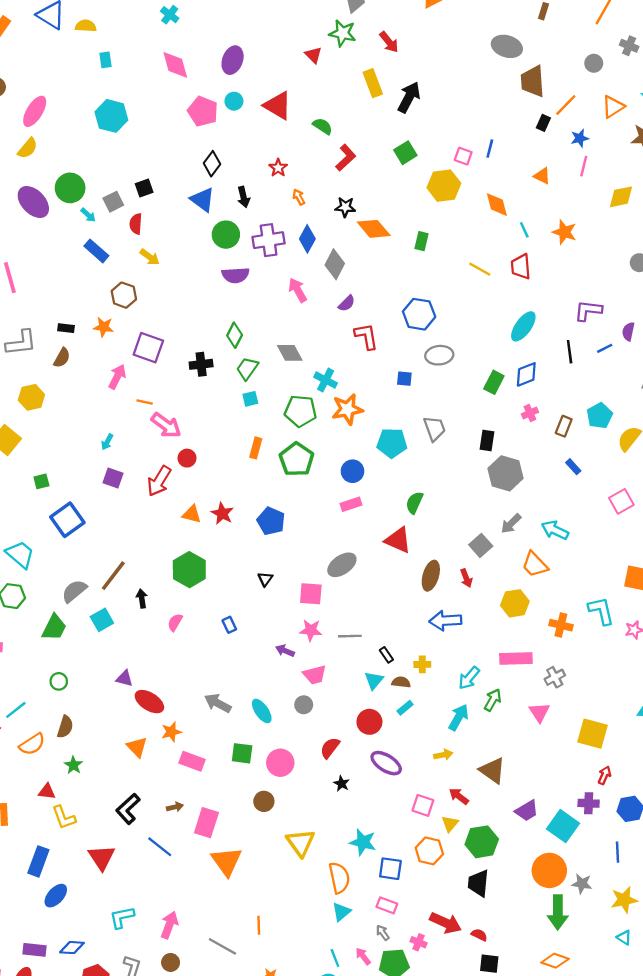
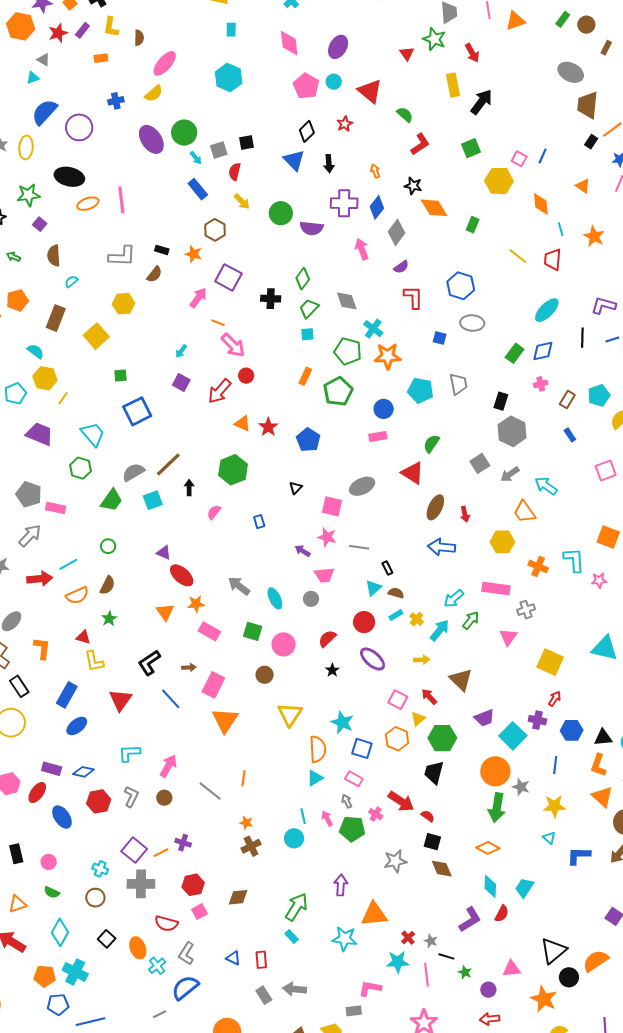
red star: (278, 168) -> (345, 124), moved
green circle: (226, 235) -> (281, 213), moved
gray square: (481, 545) -> (480, 463), moved
yellow cross: (422, 664) -> (417, 619), moved, turned 32

